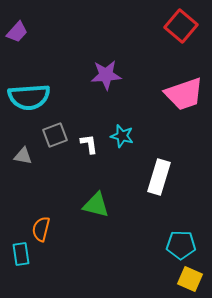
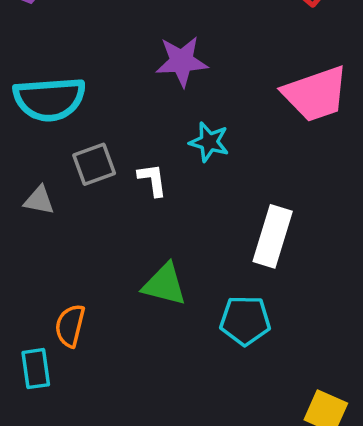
cyan star: (122, 136) -> (209, 142), moved
cyan pentagon: (181, 245) -> (245, 320), moved

